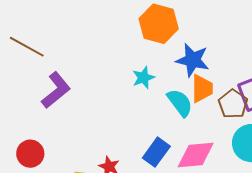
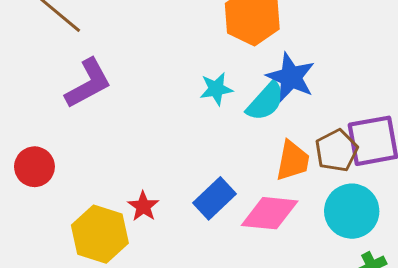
orange trapezoid: (202, 89) -> (293, 161), moved
cyan semicircle: (180, 103) -> (266, 101), moved, turned 68

